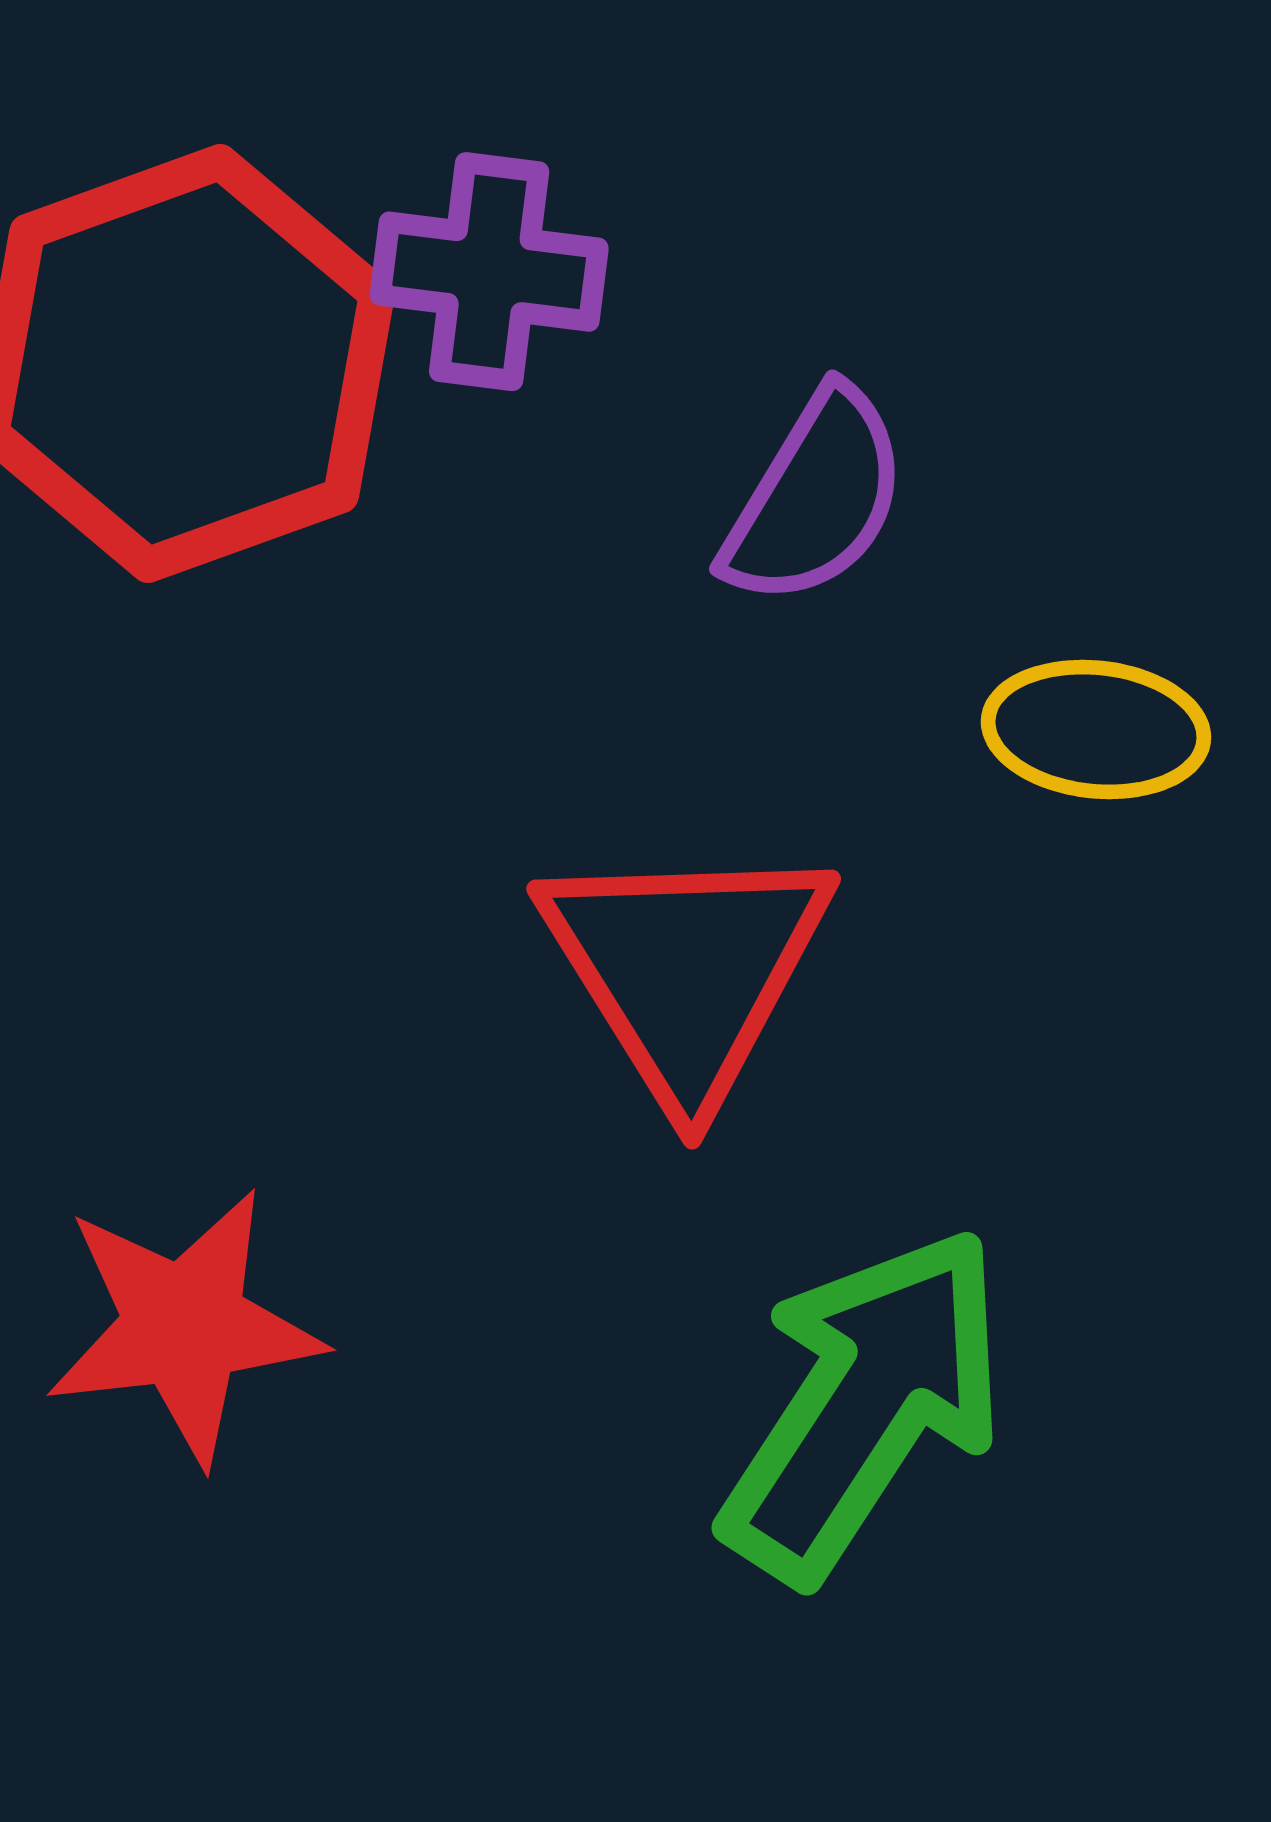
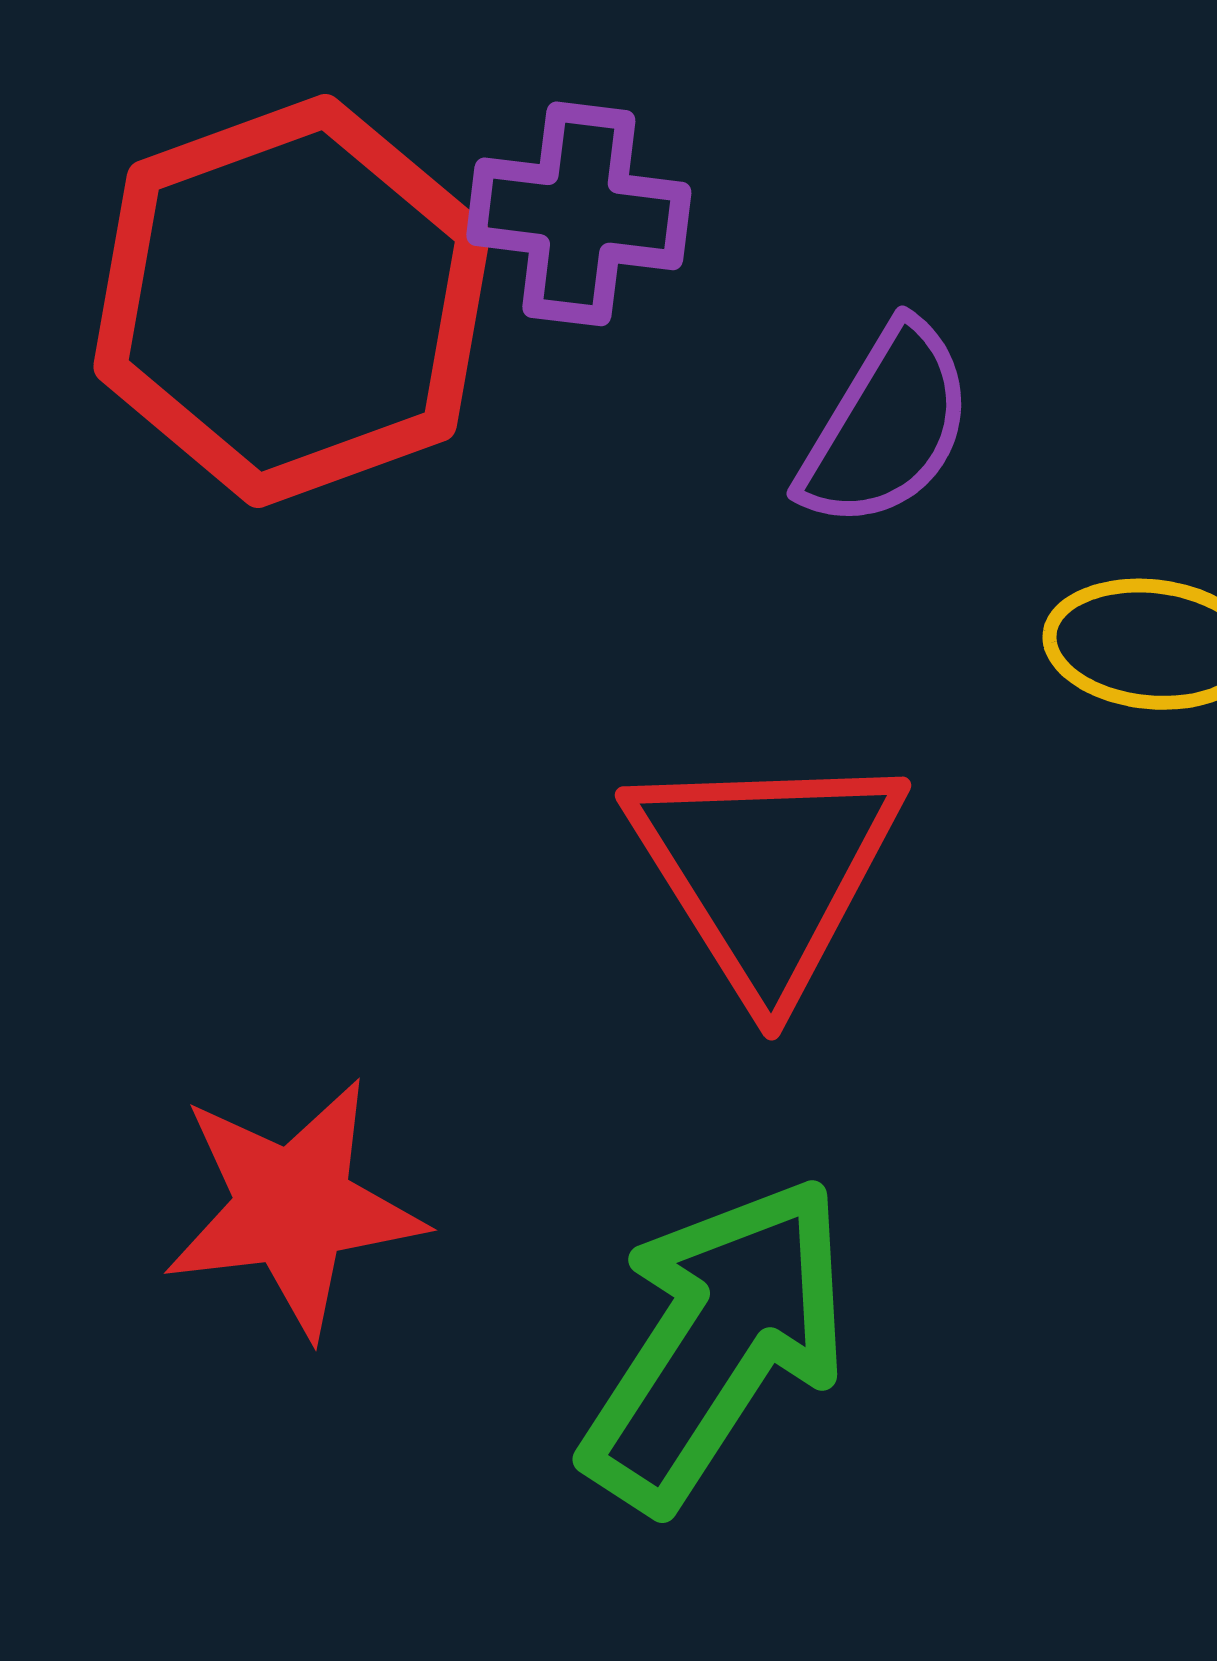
green arrow: (864, 1404) -> (716, 1343), moved

